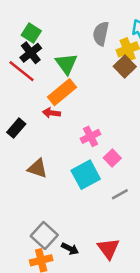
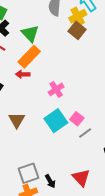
pink square: (112, 158) -> (77, 119), moved
brown triangle: (37, 168) -> (17, 120), turned 48
gray square: (44, 236) -> (28, 173), turned 35
black arrow: (70, 249) -> (50, 181), turned 40

